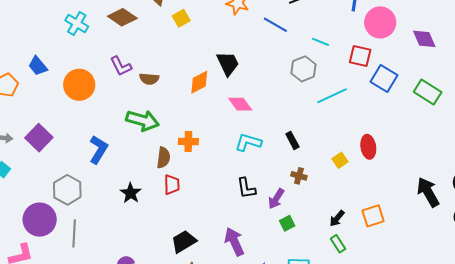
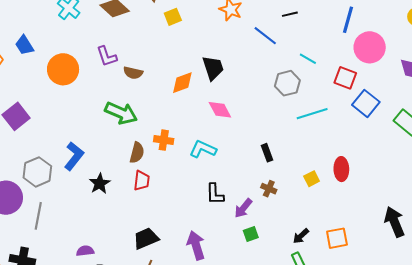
cyan L-shape: (248, 142) -> (203, 149), moved
blue L-shape: (98, 150) -> (74, 156), moved

